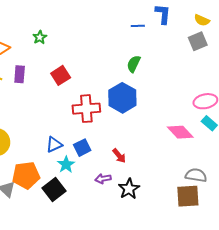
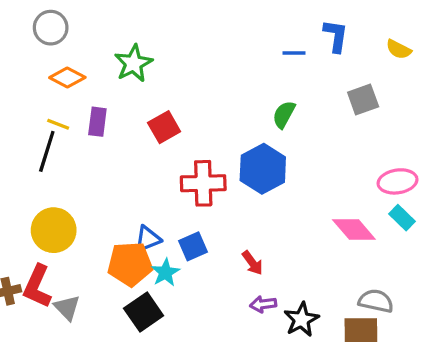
green star: (40, 37) -> (133, 63), size x1.6
gray square: (198, 41) -> (363, 99), moved
orange pentagon: (26, 175) -> (130, 264), moved
purple arrow: (103, 179) -> (263, 304), moved
black star: (129, 189) -> (301, 319), moved

